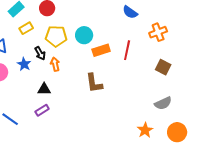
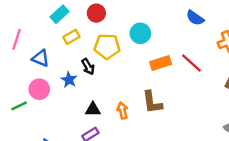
cyan circle: (84, 35) -> (140, 33), moved
red line: (127, 50) -> (191, 63), turned -60
orange arrow: (55, 64) -> (122, 111), moved

